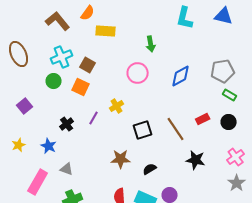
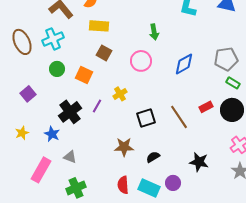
yellow rectangle: (106, 31) -> (99, 26), moved
cyan cross: (62, 57) -> (53, 39), moved
brown square: (88, 65) -> (104, 53), moved
black circle: (229, 122) -> (232, 110), size x1.5
black cross: (67, 124) -> (70, 112), size x1.6
black star: (196, 160) -> (199, 162), moved

